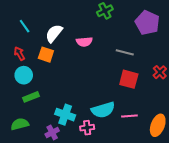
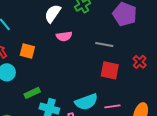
white semicircle: (54, 33) -> (53, 13), moved
green rectangle: (31, 97) -> (32, 93), moved

